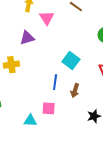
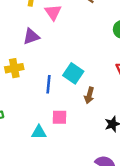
cyan square: (71, 60) -> (73, 73), moved
blue line: (55, 82) -> (49, 84), moved

